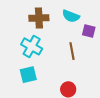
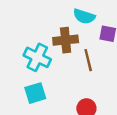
brown cross: (39, 18) -> (66, 40), moved

